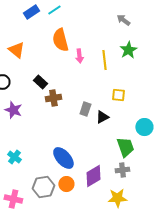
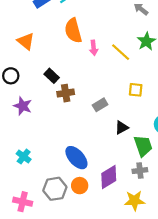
yellow line: (104, 60) -> (121, 52), turned -42
gray rectangle: (85, 109) -> (100, 105), turned 40
black triangle: (102, 117) -> (122, 127), moved

